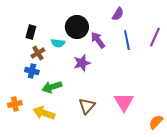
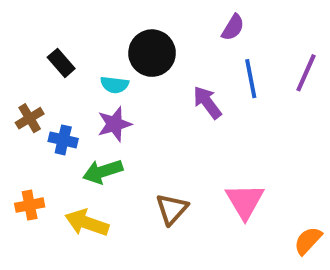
black rectangle: (31, 32) -> (61, 63), turned -56
purple arrow: (98, 40) -> (207, 102), moved
brown cross: (38, 53) -> (30, 118), moved
purple star: (82, 63) -> (115, 124), moved

